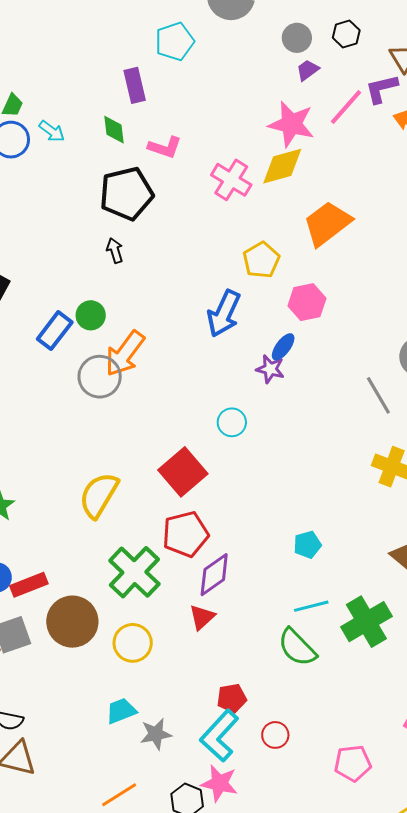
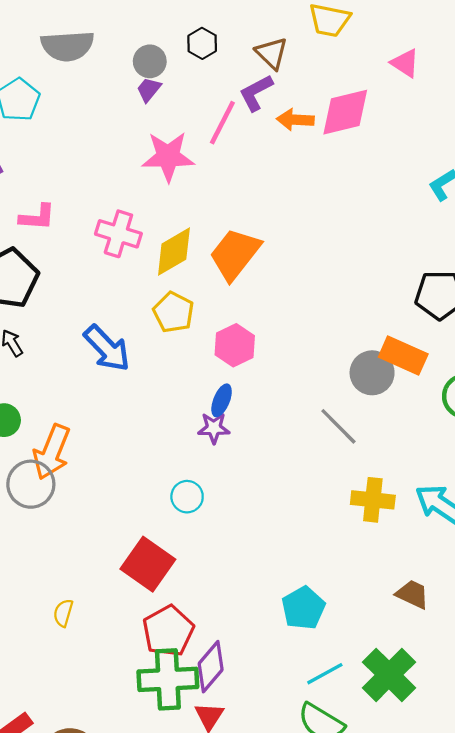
purple trapezoid: (308, 70) -> (149, 90), moved
yellow diamond: (282, 166) -> (174, 252), moved
blue arrow: (224, 314) -> (107, 348), moved, turned -54
yellow semicircle: (99, 495) -> (63, 613), size x0.5
cyan pentagon: (307, 545) -> (303, 608), size x1.4
green cross: (134, 572) -> (168, 679), moved, turned -32

